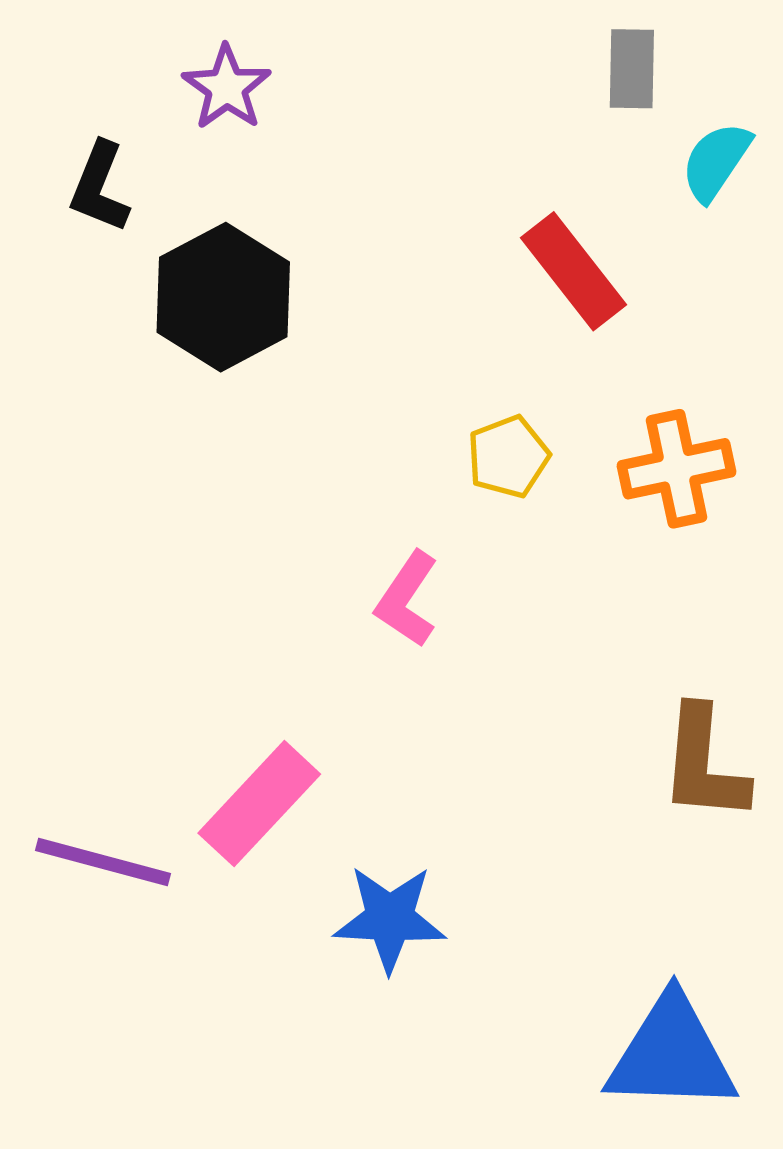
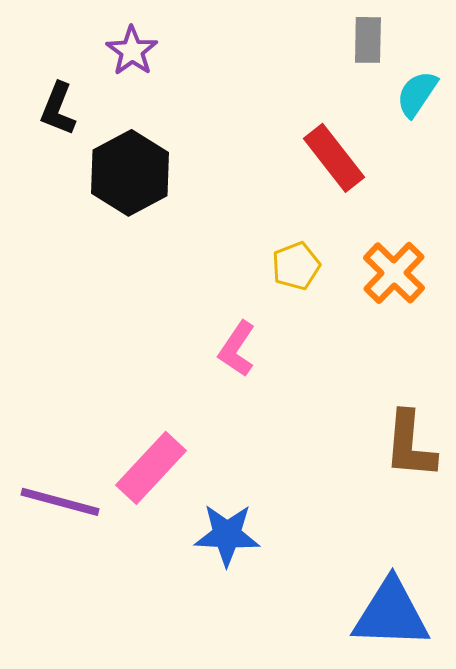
orange cross: (677, 469) -> (394, 273), turned -34

